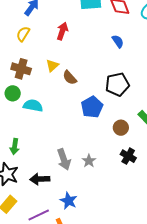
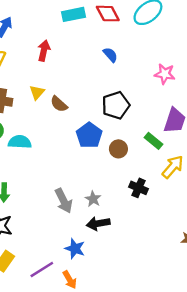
brown circle: (121, 128) -> (118, 149), moved
black arrow: (40, 179) -> (98, 223), moved

